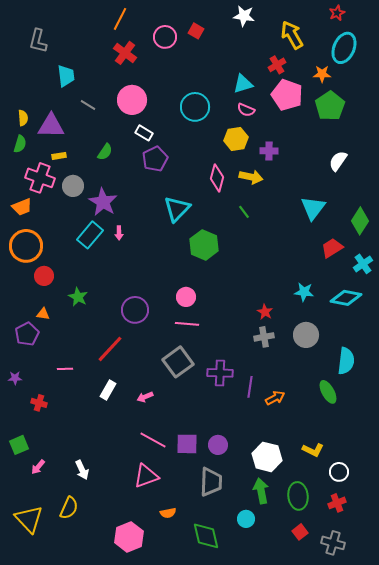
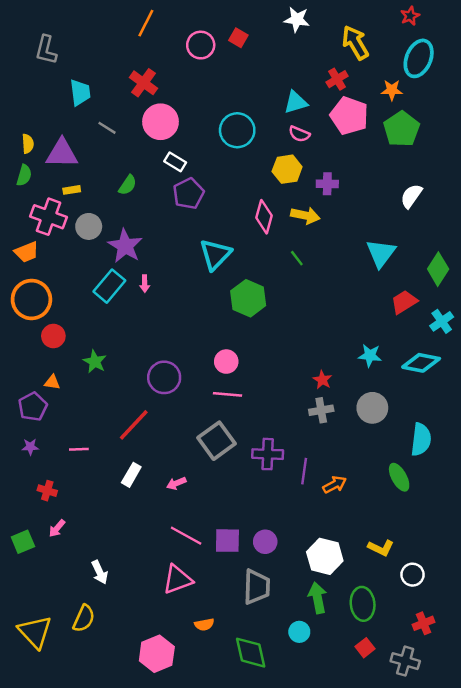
red cross: (125, 53) -> (143, 83), moved
purple star: (15, 378) -> (30, 447), moved
pink arrow: (38, 467) -> (57, 528), moved
red cross: (337, 503) -> (423, 623), moved

